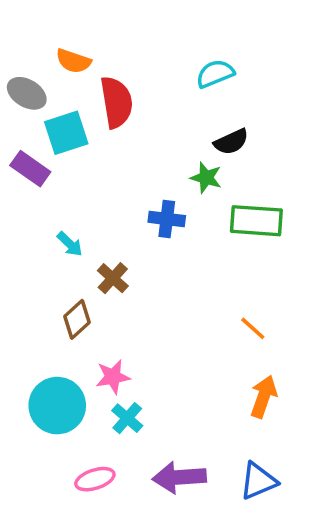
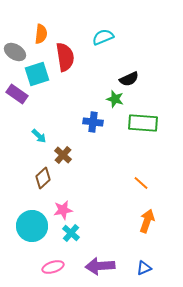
orange semicircle: (73, 61) -> (41, 34), turned -102
cyan semicircle: (215, 74) -> (103, 37), moved
blue triangle: (258, 481) -> (144, 268), size x0.7

